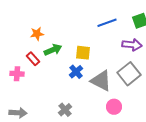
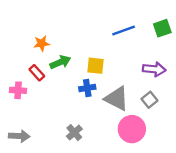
purple arrow: (132, 45) -> (154, 69), moved
blue cross: (76, 72) -> (87, 88), turned 32
gray square: (129, 74) -> (149, 100), moved, size x0.6
pink circle: (114, 107) -> (132, 129), size x1.5

